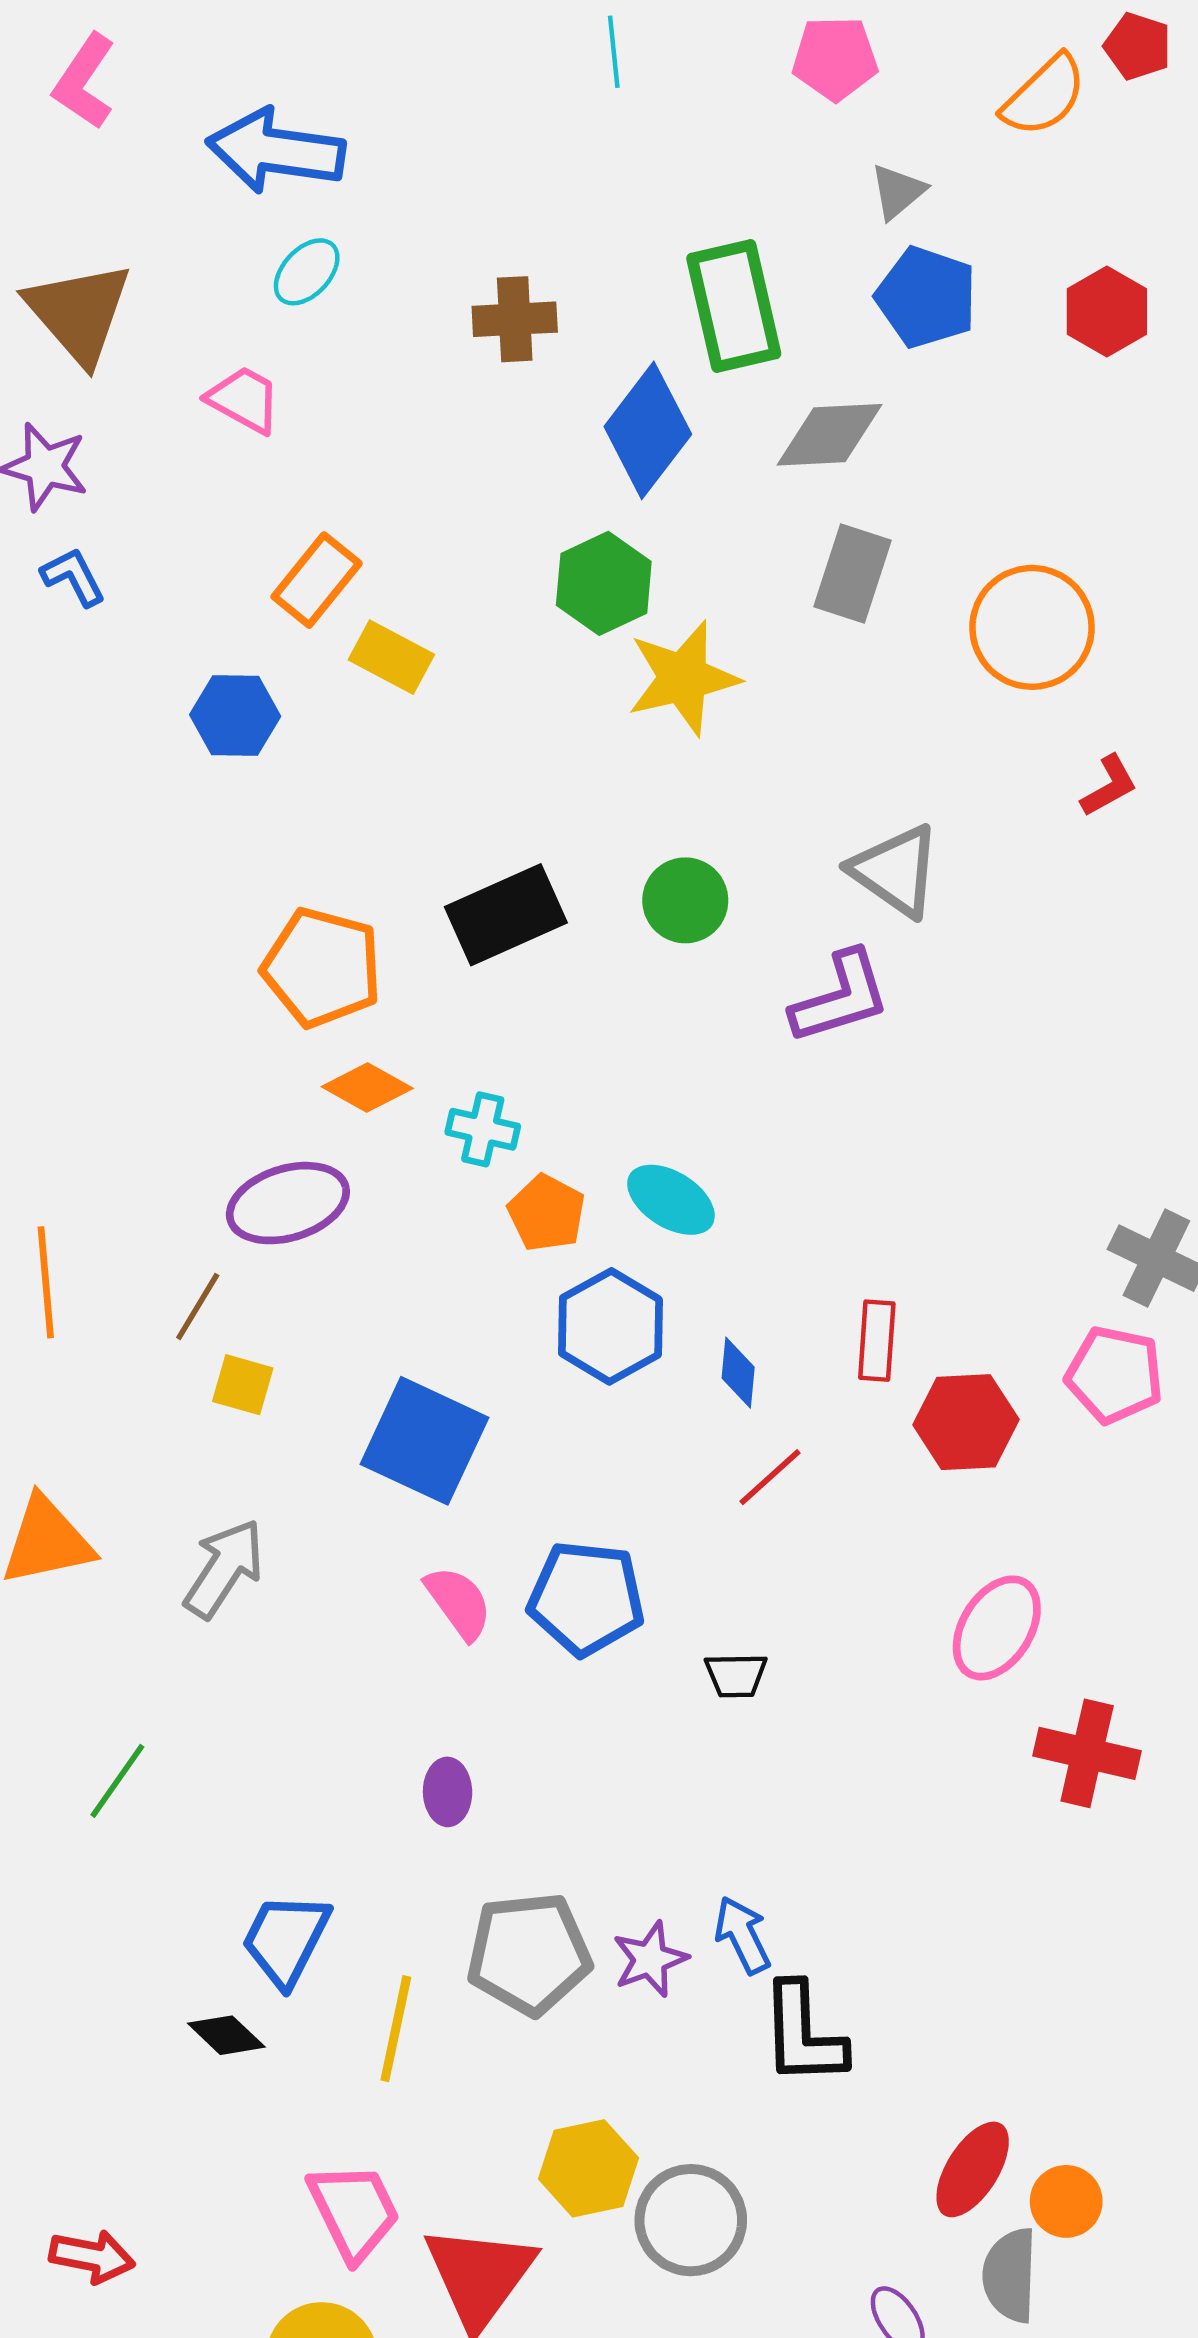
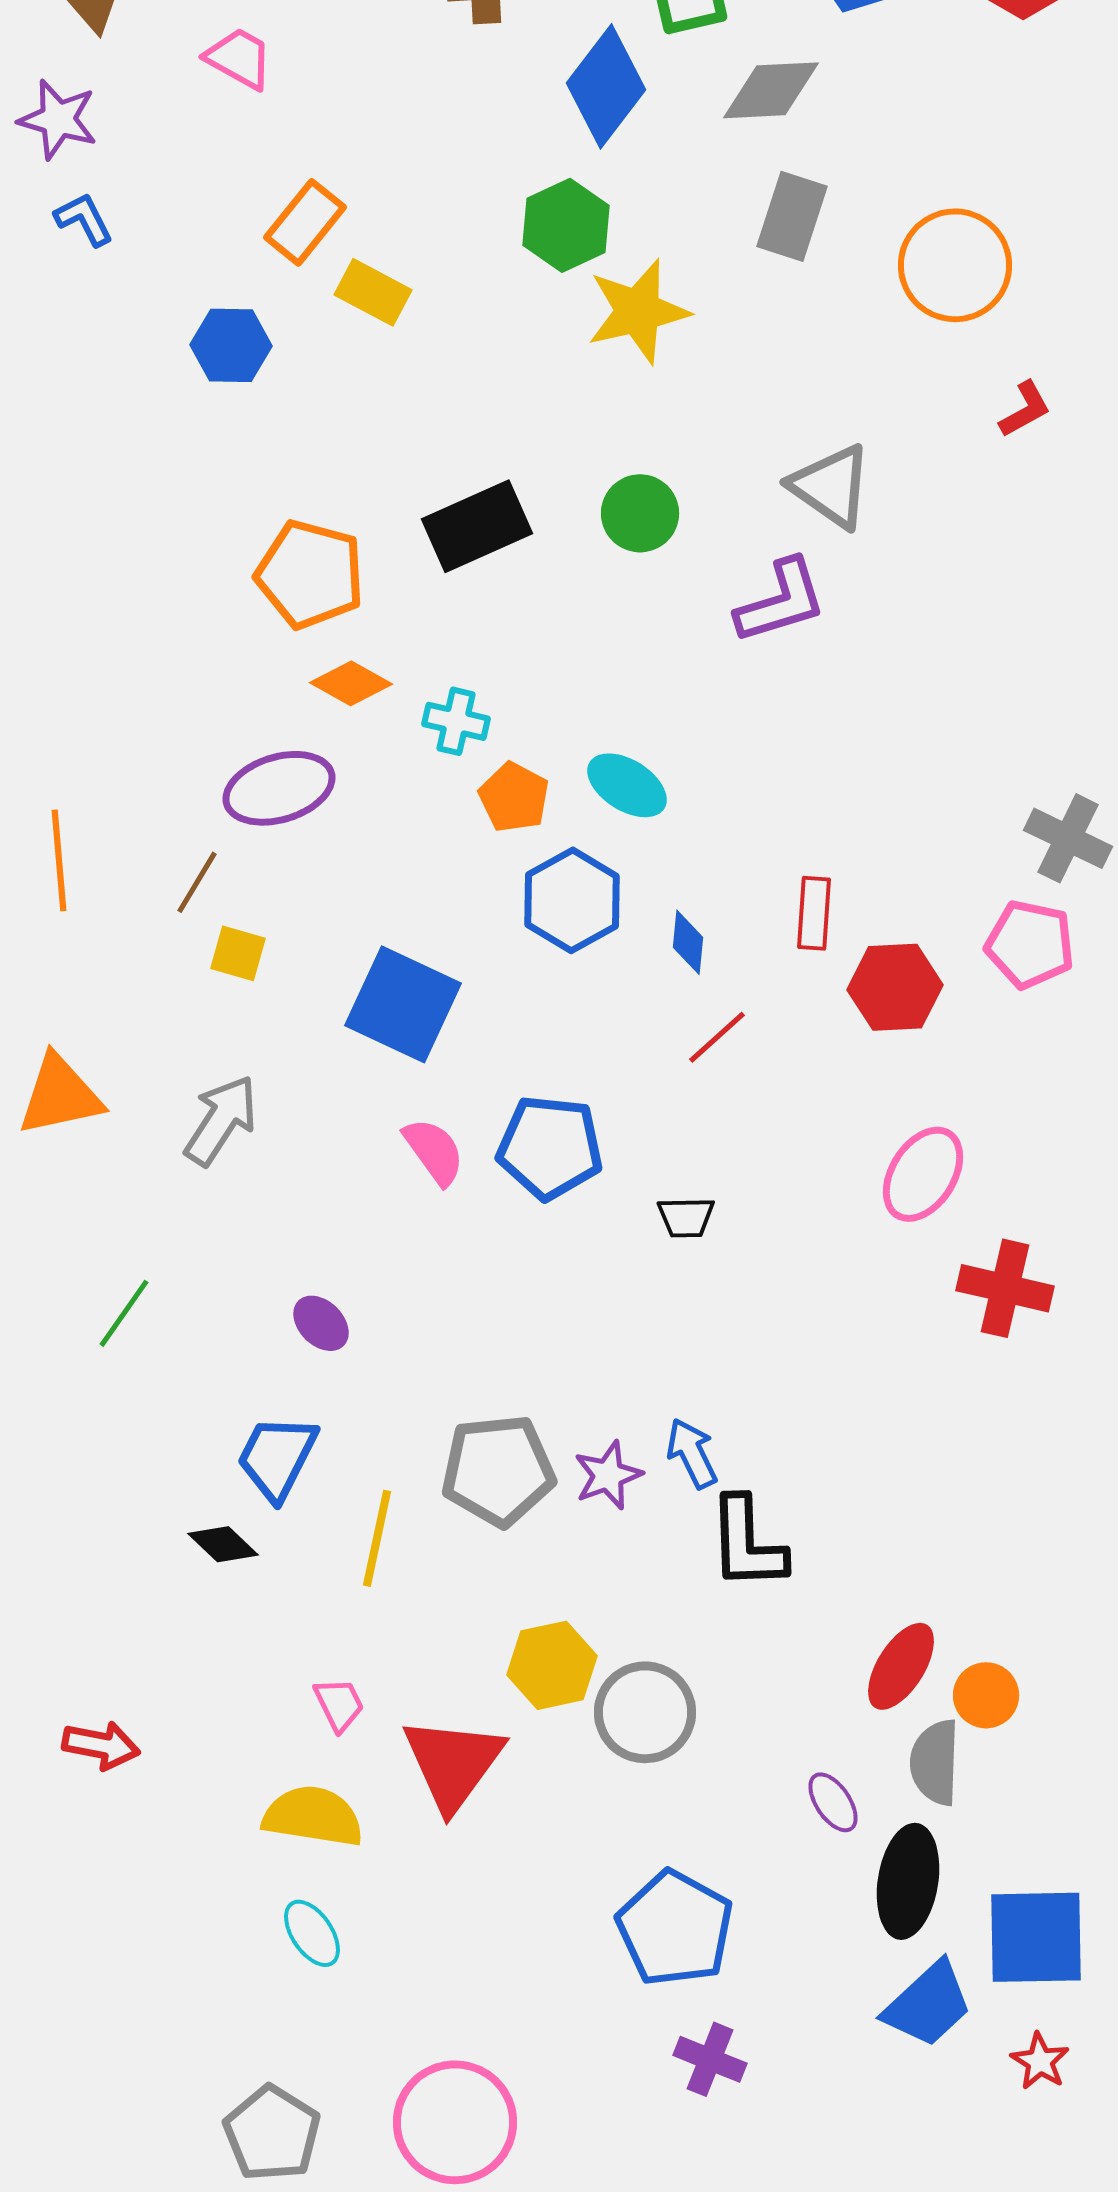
purple ellipse: (448, 1792) -> (321, 1323), moved, turned -44
pink trapezoid: (354, 2211) -> (339, 1704), size x0.6

